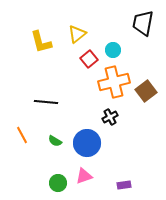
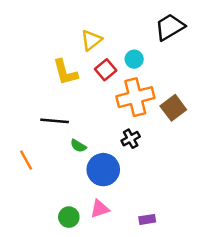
black trapezoid: (143, 23) -> (170, 27), turned 48
yellow L-shape: (41, 42) -> (65, 72), moved
green semicircle: (55, 141) -> (78, 146), moved

